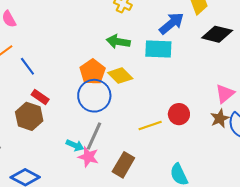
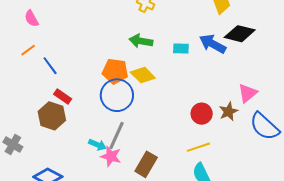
blue arrow: (171, 23) -> (213, 44), moved, turned -112
cyan rectangle: (158, 49) -> (181, 49), size x0.6
orange pentagon: (93, 72) -> (115, 71), turned -30
brown star: (220, 118) -> (229, 111), moved
yellow line: (150, 125) -> (198, 147), moved

